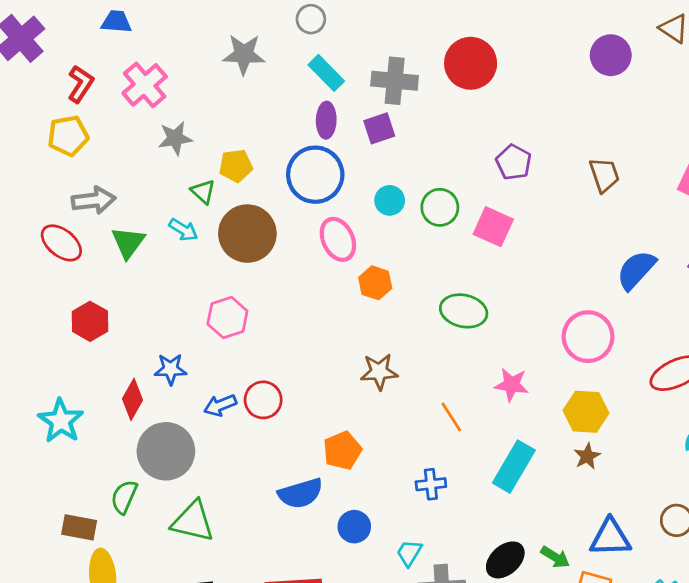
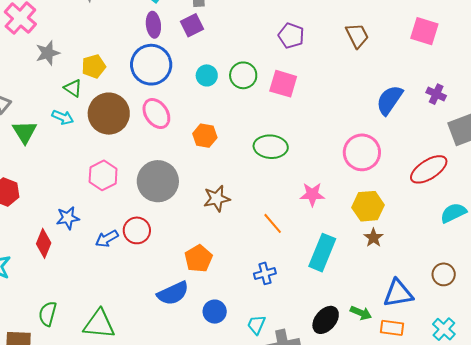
pink ellipse: (338, 239) -> (156, 113), moved
gray circle: (166, 451) -> (158, 181), moved

